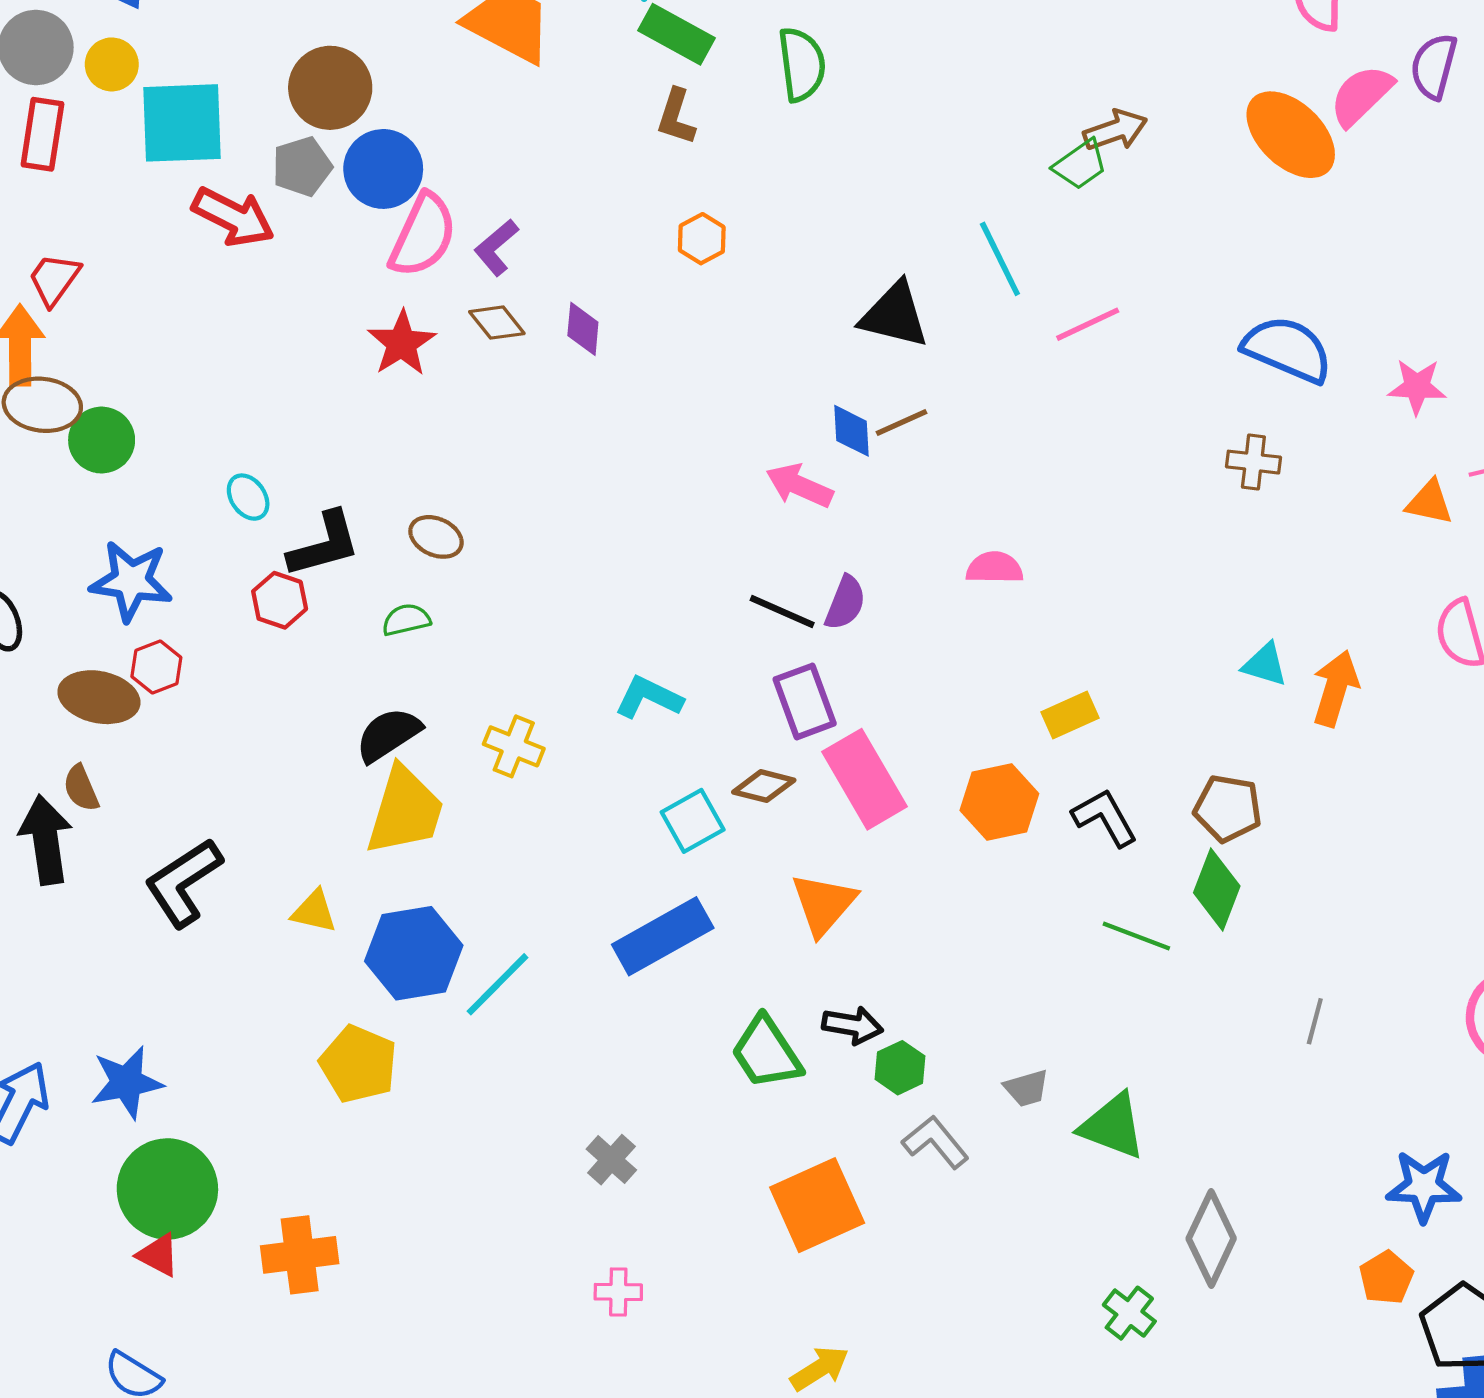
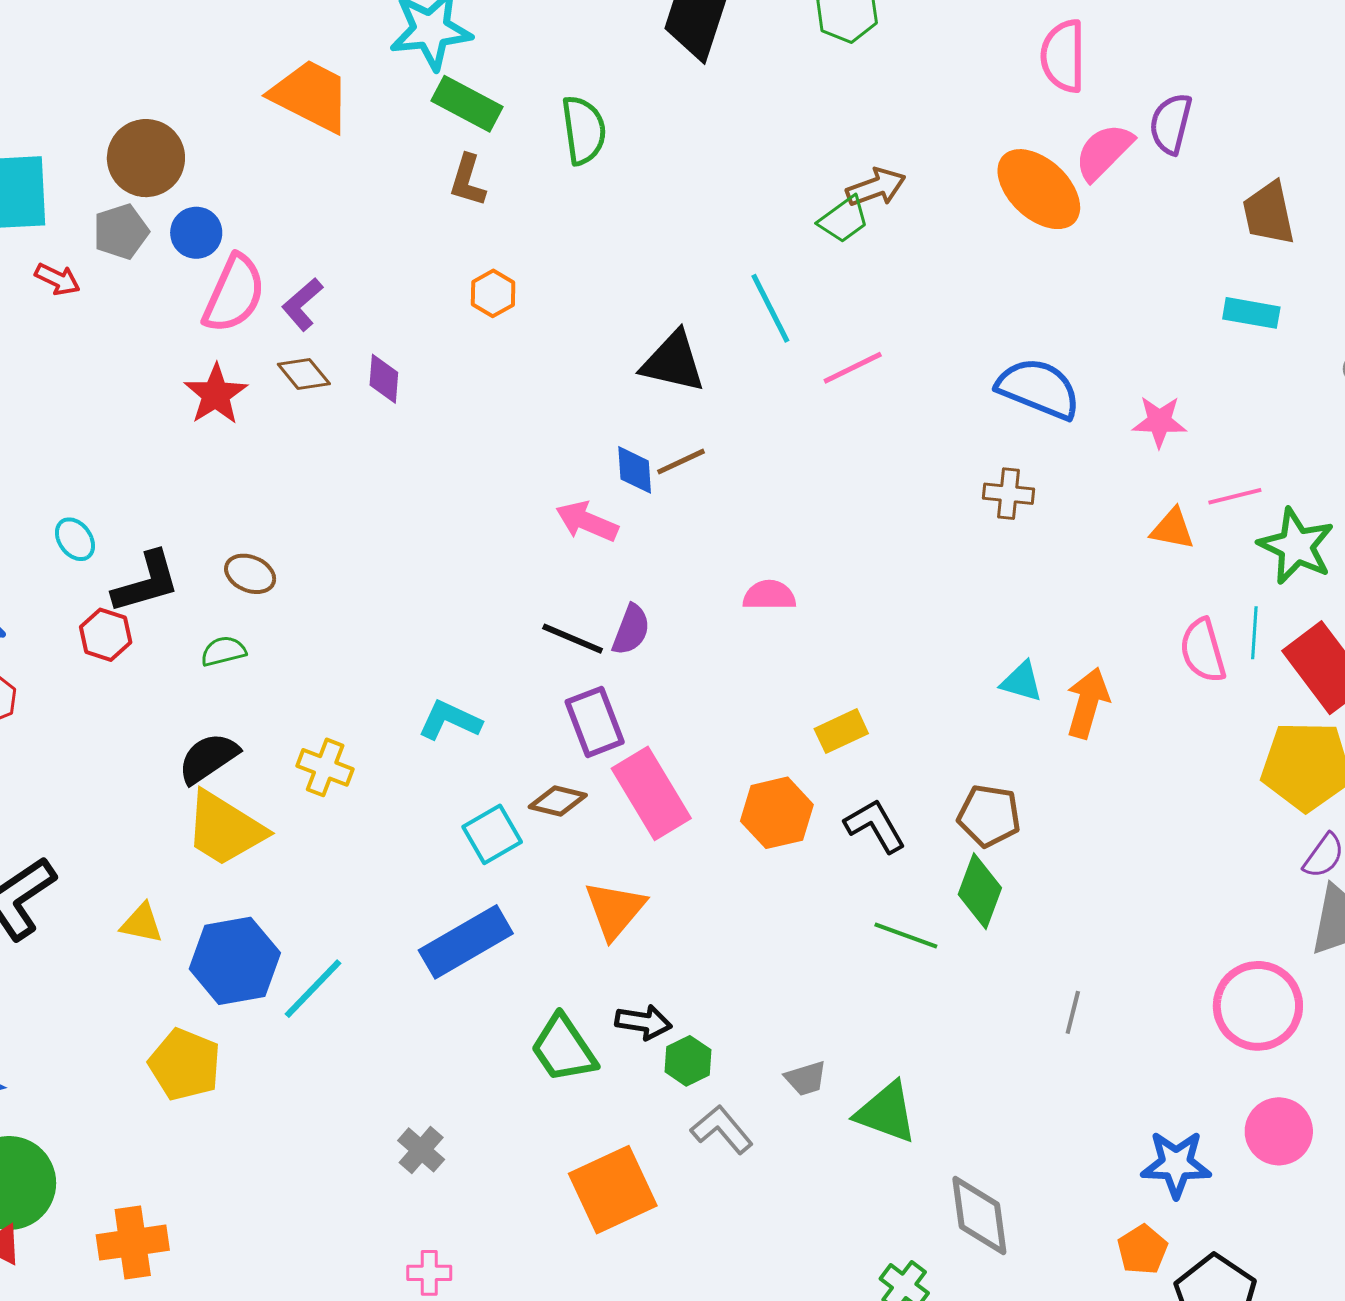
blue circle: (383, 169) -> (196, 233), size x0.7
red arrow: (233, 217) -> (58, 279), size x0.6
yellow trapezoid: (405, 811) -> (225, 829), turned 106
gray diamond: (1211, 1238) -> (979, 1215), turned -32

